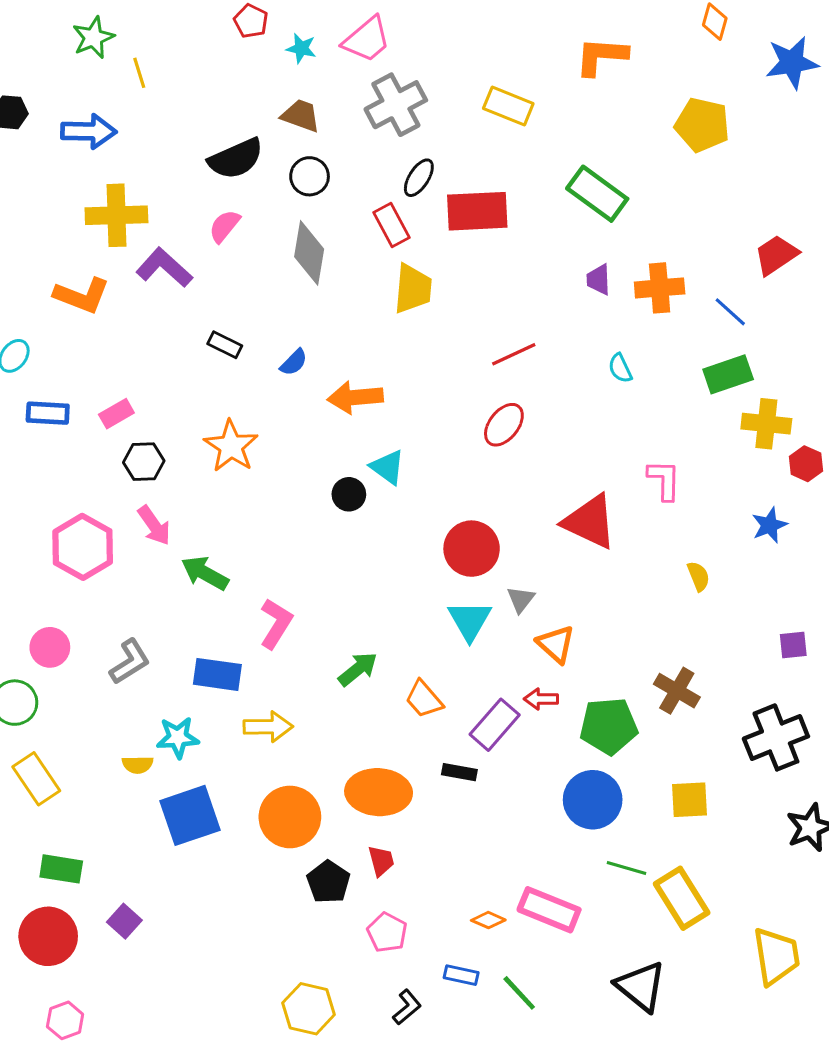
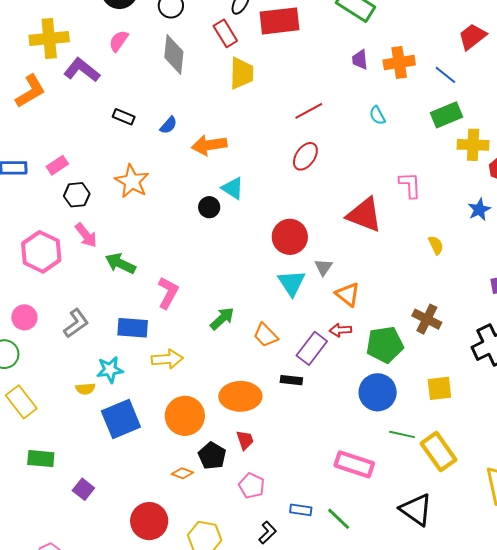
orange L-shape: (82, 295) -> (30, 91), turned -48
orange diamond: (488, 920) -> (182, 473), moved
red circle: (48, 936) -> (149, 521), moved

